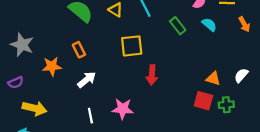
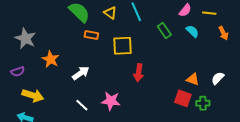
orange rectangle: (79, 50) -> (91, 35), moved, turned -56
orange star: (52, 66) -> (51, 59), turned 30
white line: (90, 116) -> (82, 105), turned -40

